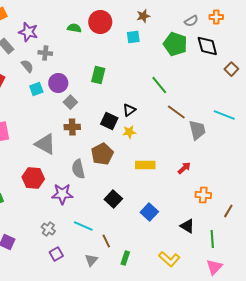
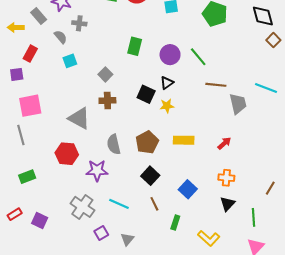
black diamond: (207, 46) -> (263, 16), moved
purple circle: (58, 83) -> (170, 55), moved
brown line: (176, 112) -> (216, 85), turned -30
brown pentagon: (102, 154) -> (147, 142), moved
orange cross: (203, 195) -> (226, 178), moved
black triangle: (187, 226) -> (227, 204), turned 42
gray cross: (48, 229) -> (82, 207), size x1.6
brown line: (106, 241) -> (154, 204), moved
purple square: (56, 254) -> (101, 233), moved
green rectangle: (125, 258) -> (175, 223), moved

